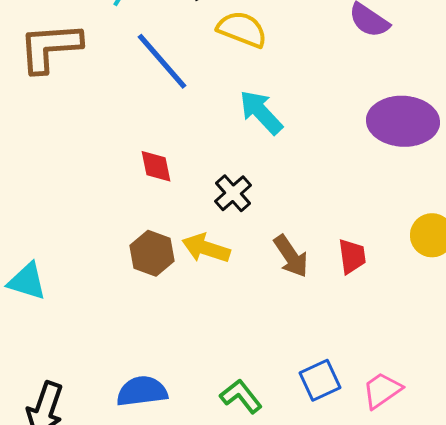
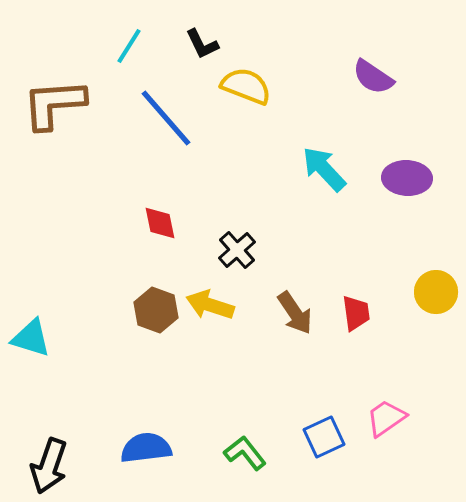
cyan arrow: (261, 112) -> (324, 169), moved
purple ellipse: (403, 121) -> (407, 178), size x0.7
pink trapezoid: (382, 390) -> (386, 418), moved

